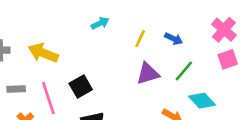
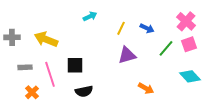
green line: (184, 71) -> (166, 48), moved
black square: (81, 86) -> (75, 65), turned 30
cyan diamond: (202, 101) -> (190, 76), moved

